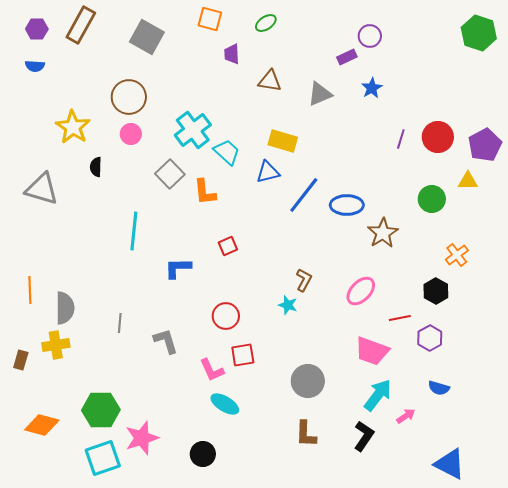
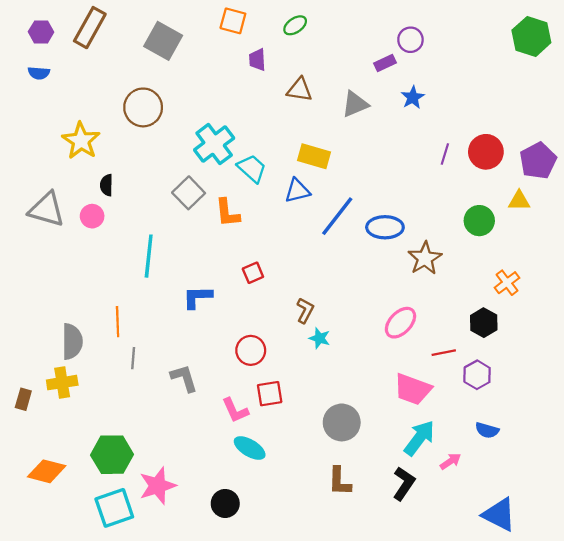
pink circle: (131, 134) -> (92, 216), moved
brown L-shape: (304, 280) -> (305, 310), moved
orange line: (30, 290) -> (118, 322), moved

